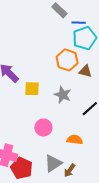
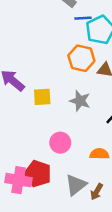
blue line: (79, 23) -> (83, 18), moved
red pentagon: (22, 168) -> (38, 174), moved

